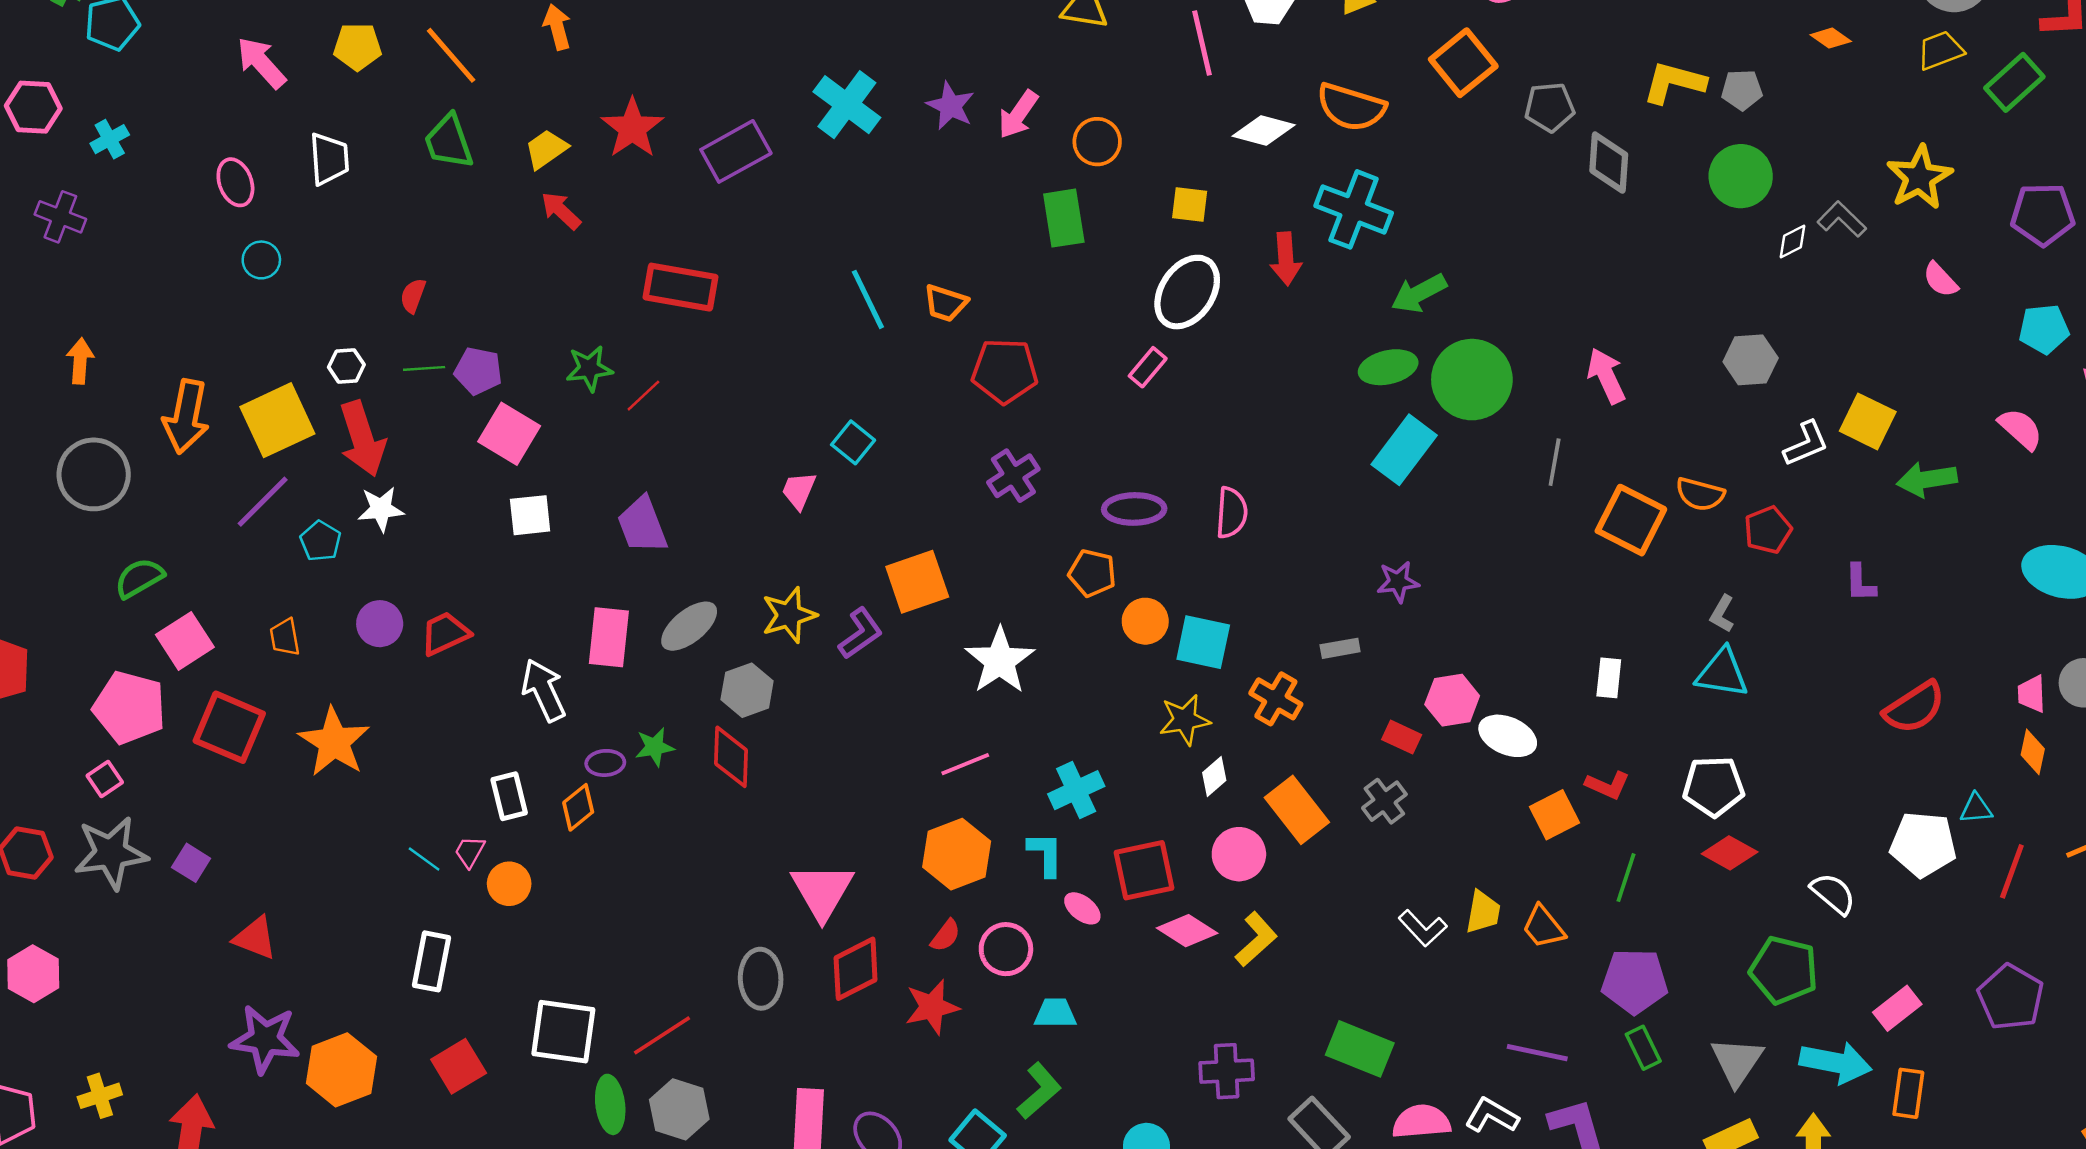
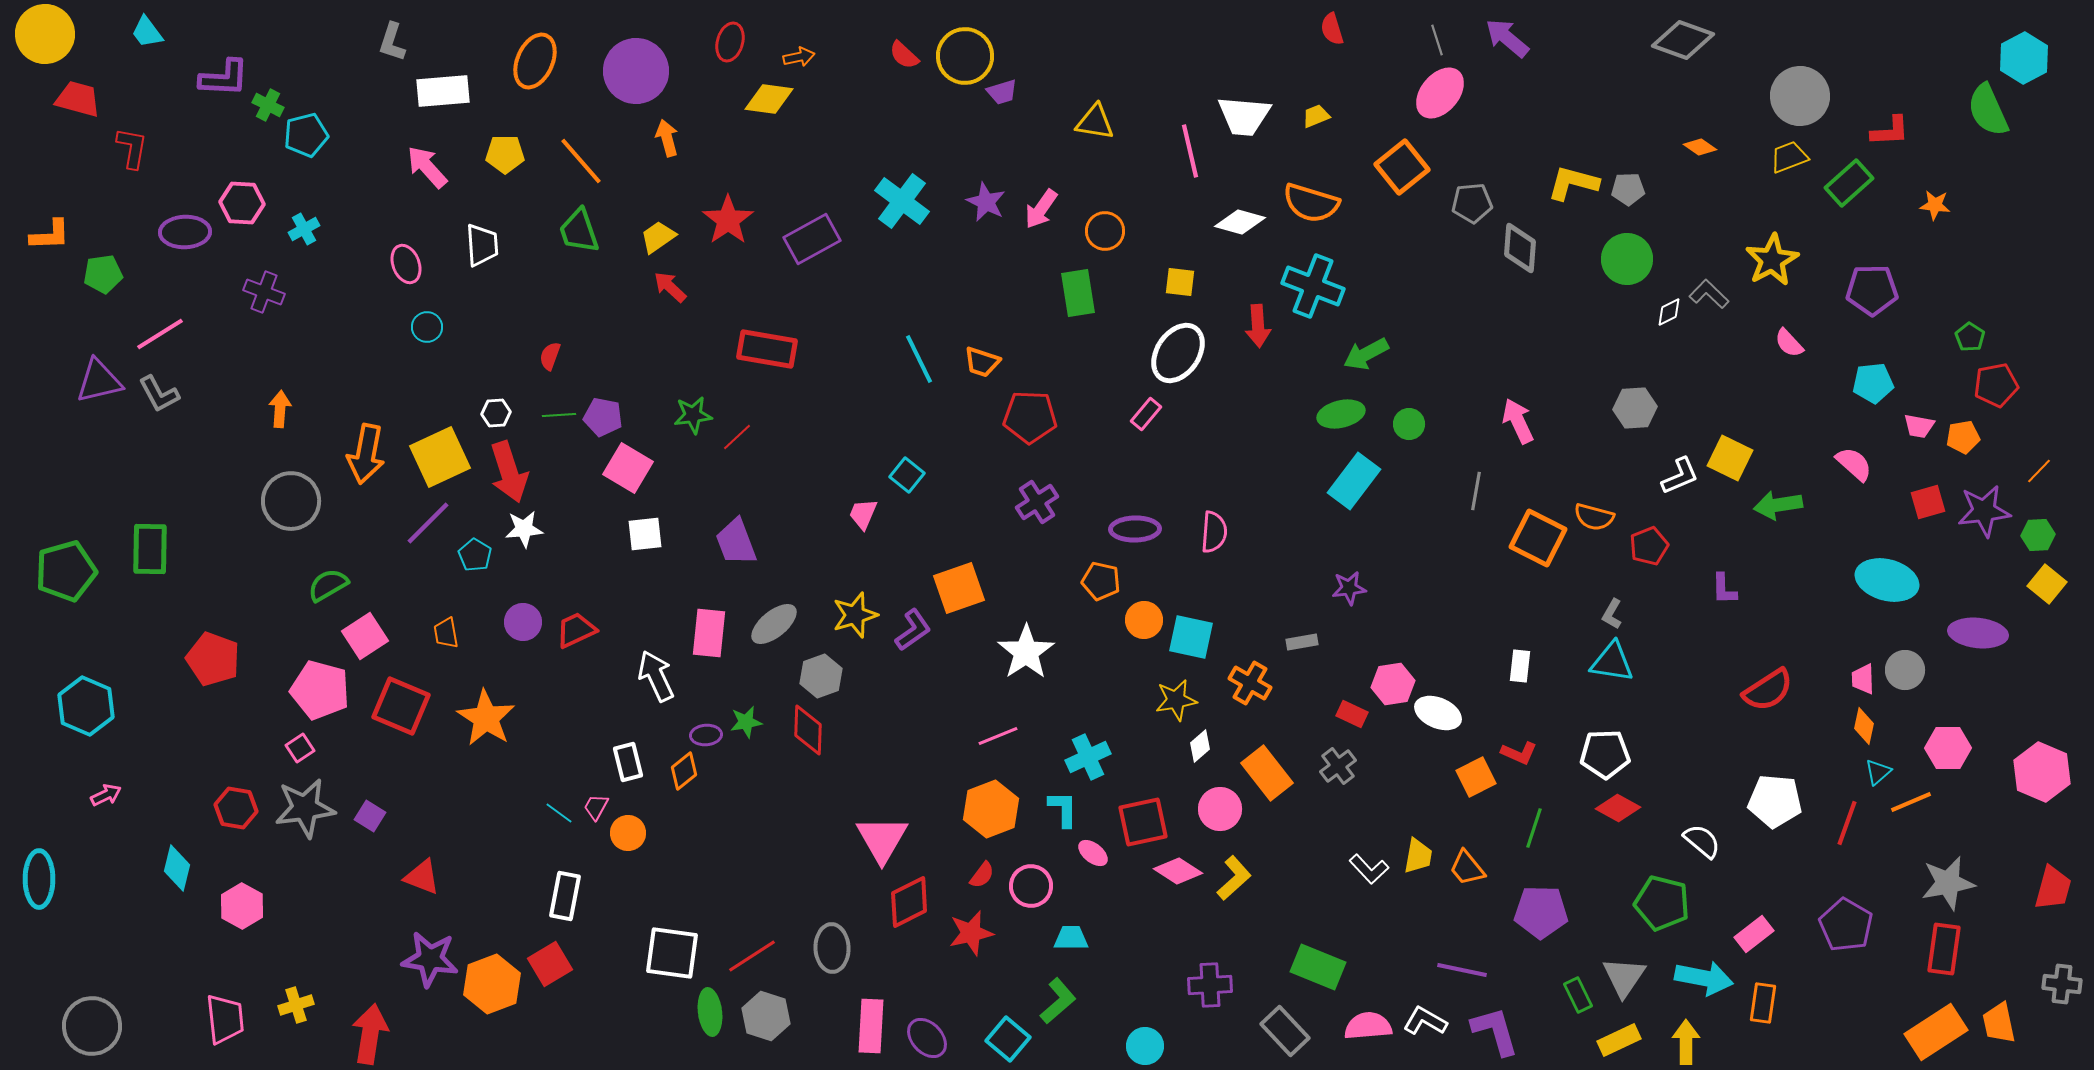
green circle: (1472, 380) -> (1409, 424), size x0.5
cyan triangle: (1976, 809) -> (1878, 772), moved, turned -36
gray ellipse: (761, 979) -> (832, 948), moved
green rectangle: (1643, 1048) -> (1578, 995), moved
red square: (459, 1066) -> (550, 964), moved

